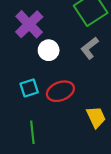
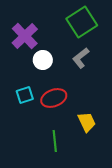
green line: (32, 132) -> (55, 141), moved

